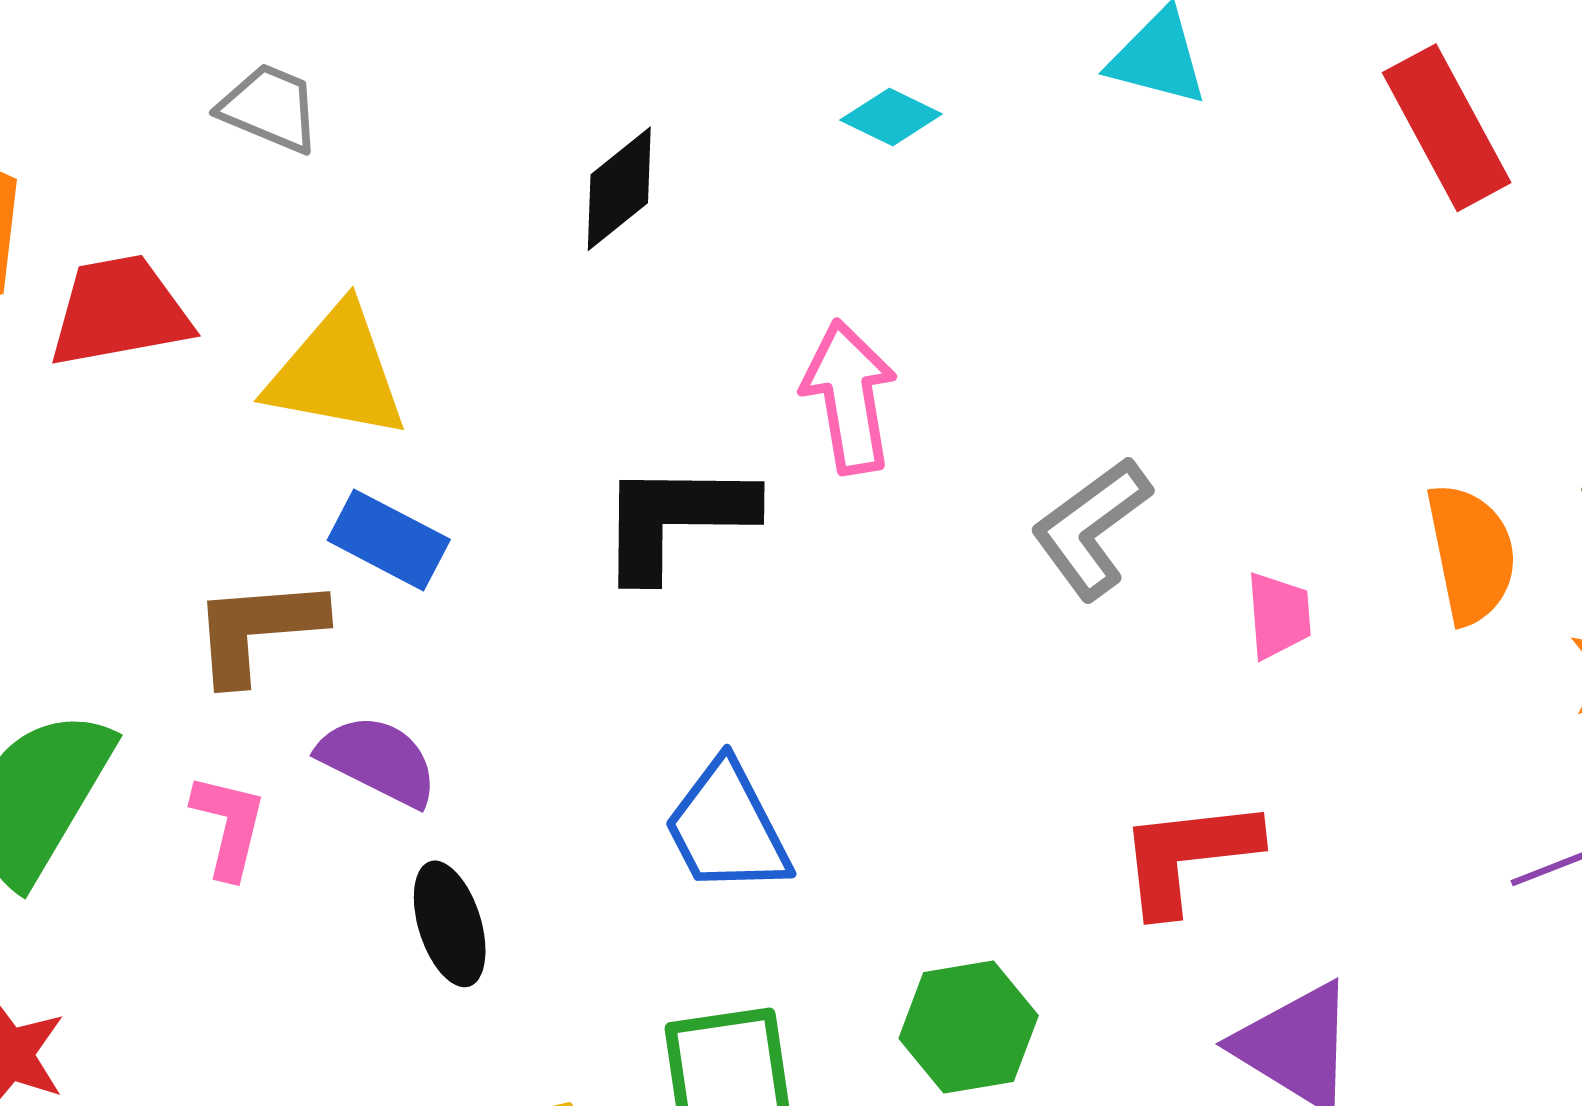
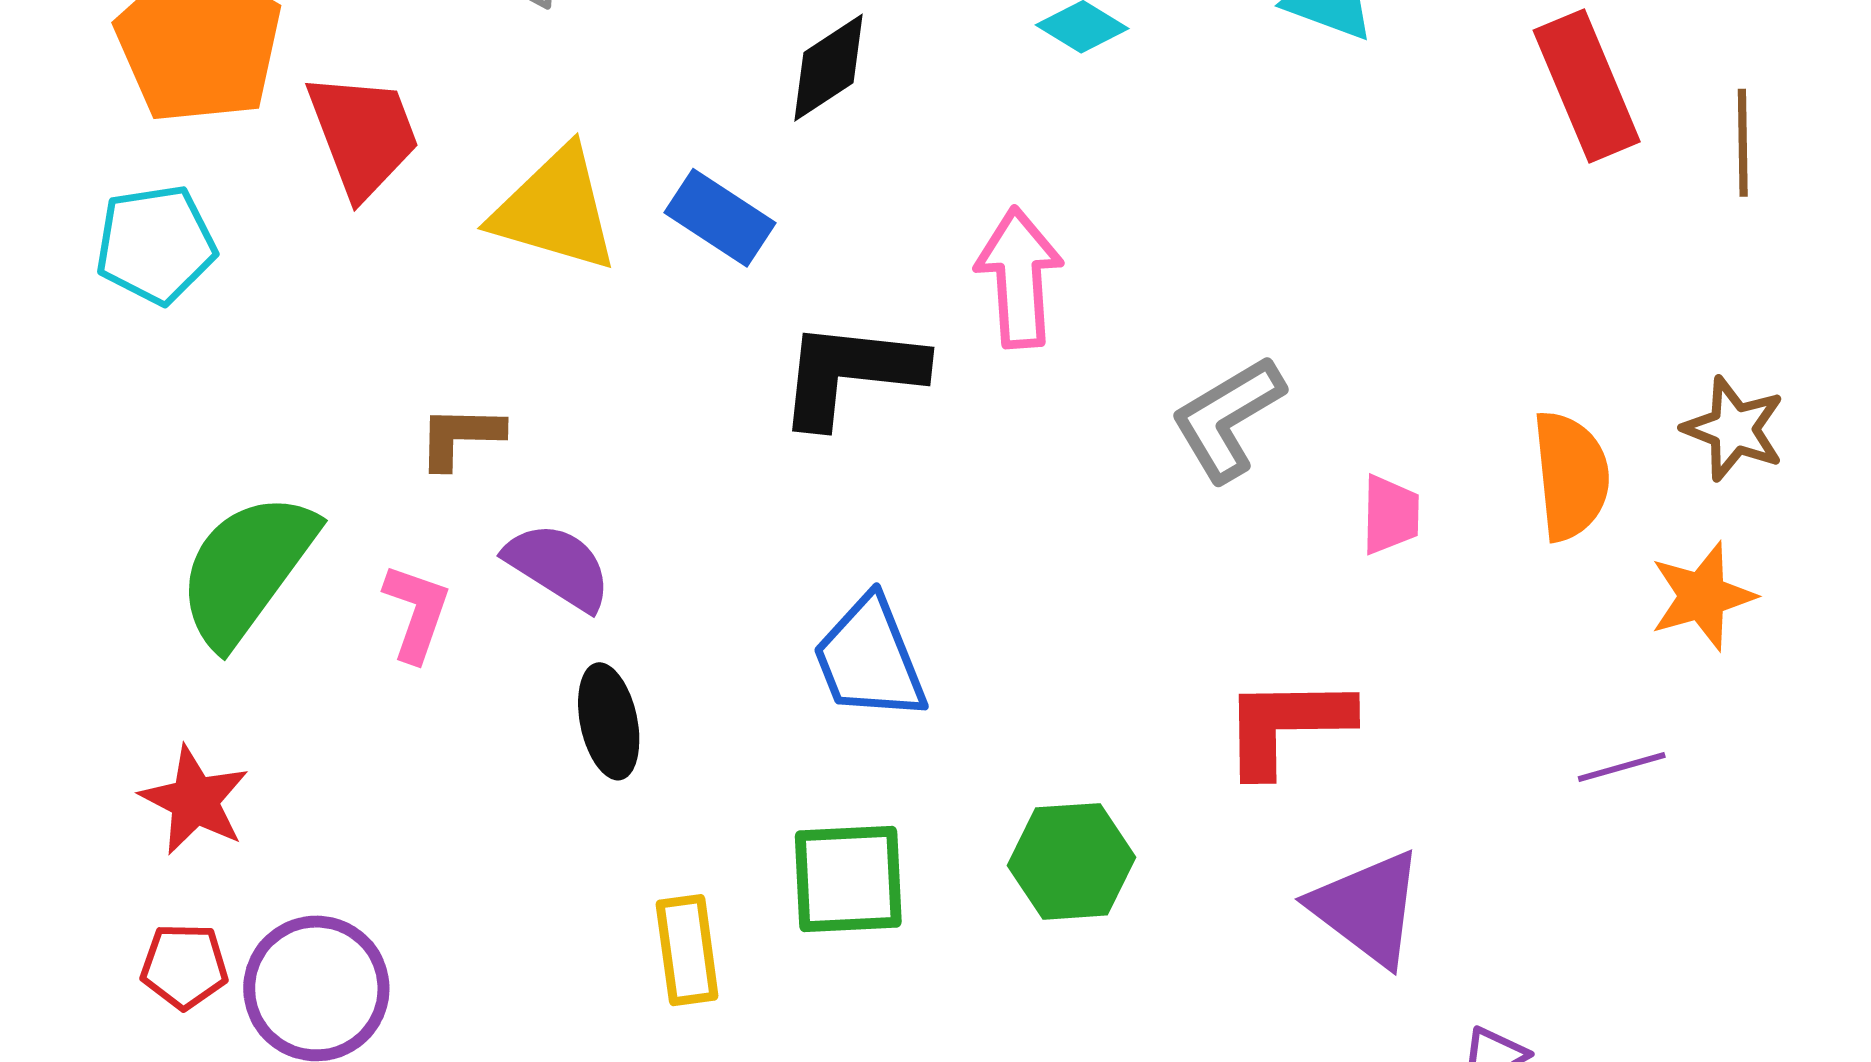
red trapezoid: (120, 311) -> (363, 135), turned 74
blue rectangle: (389, 540) -> (720, 218), moved
brown L-shape: (258, 630) -> (460, 437), size x0.7

